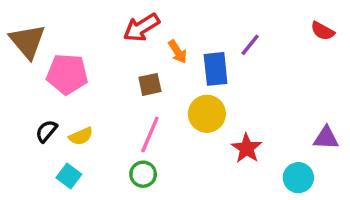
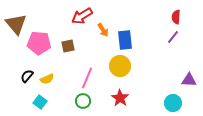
red semicircle: (323, 31) -> (176, 17), moved, turned 64
purple line: (250, 45) -> (173, 37), moved
brown square: (150, 84) -> (68, 46), moved
red star: (247, 148) -> (120, 98), moved

